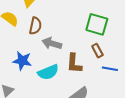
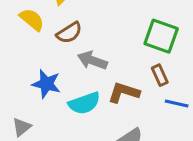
brown semicircle: (35, 26) -> (69, 33), turned 42
brown L-shape: (74, 64) -> (124, 92), turned 100

